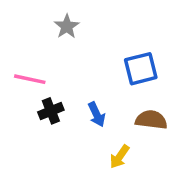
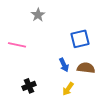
black cross: (51, 111) -> (29, 86), moved
blue arrow: (97, 114) -> (64, 65), moved

